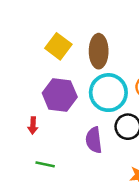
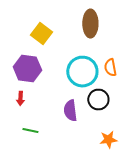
brown ellipse: (99, 51) -> (90, 24), moved
purple hexagon: (60, 95) -> (27, 69), moved

